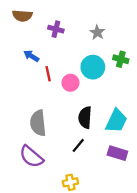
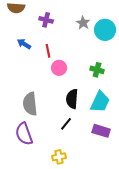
green cross: (121, 59) -> (97, 70), moved
cyan circle: (93, 67) -> (105, 30), moved
red line: (48, 74) -> (48, 51), moved
purple semicircle: (31, 157) -> (24, 134), turned 30

